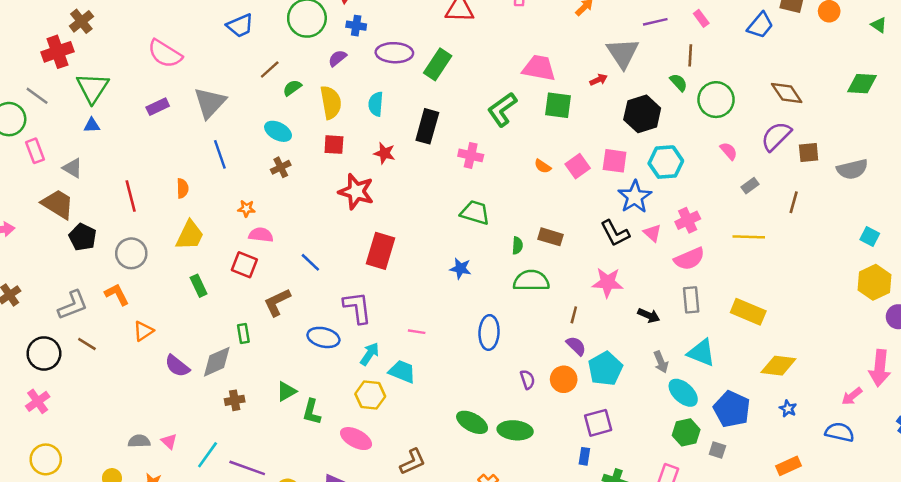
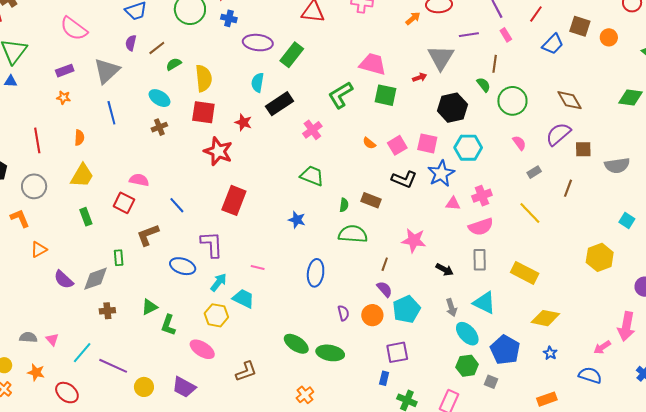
purple semicircle: (337, 58) -> (131, 43), moved, turned -42
cyan semicircle: (376, 104) -> (258, 83), moved
black rectangle: (427, 126) -> (279, 104), turned 36
red square: (334, 145) -> (203, 112), size x1.4
pink cross: (471, 155) -> (312, 130), turned 36
orange star: (246, 209) -> (64, 98), moved
black L-shape: (615, 233) -> (404, 179), moved, turned -45
pink triangle: (652, 233) -> (453, 204), turned -42
yellow line: (749, 237) -> (530, 213), turned 40
yellow hexagon: (874, 282) -> (600, 257), moved

